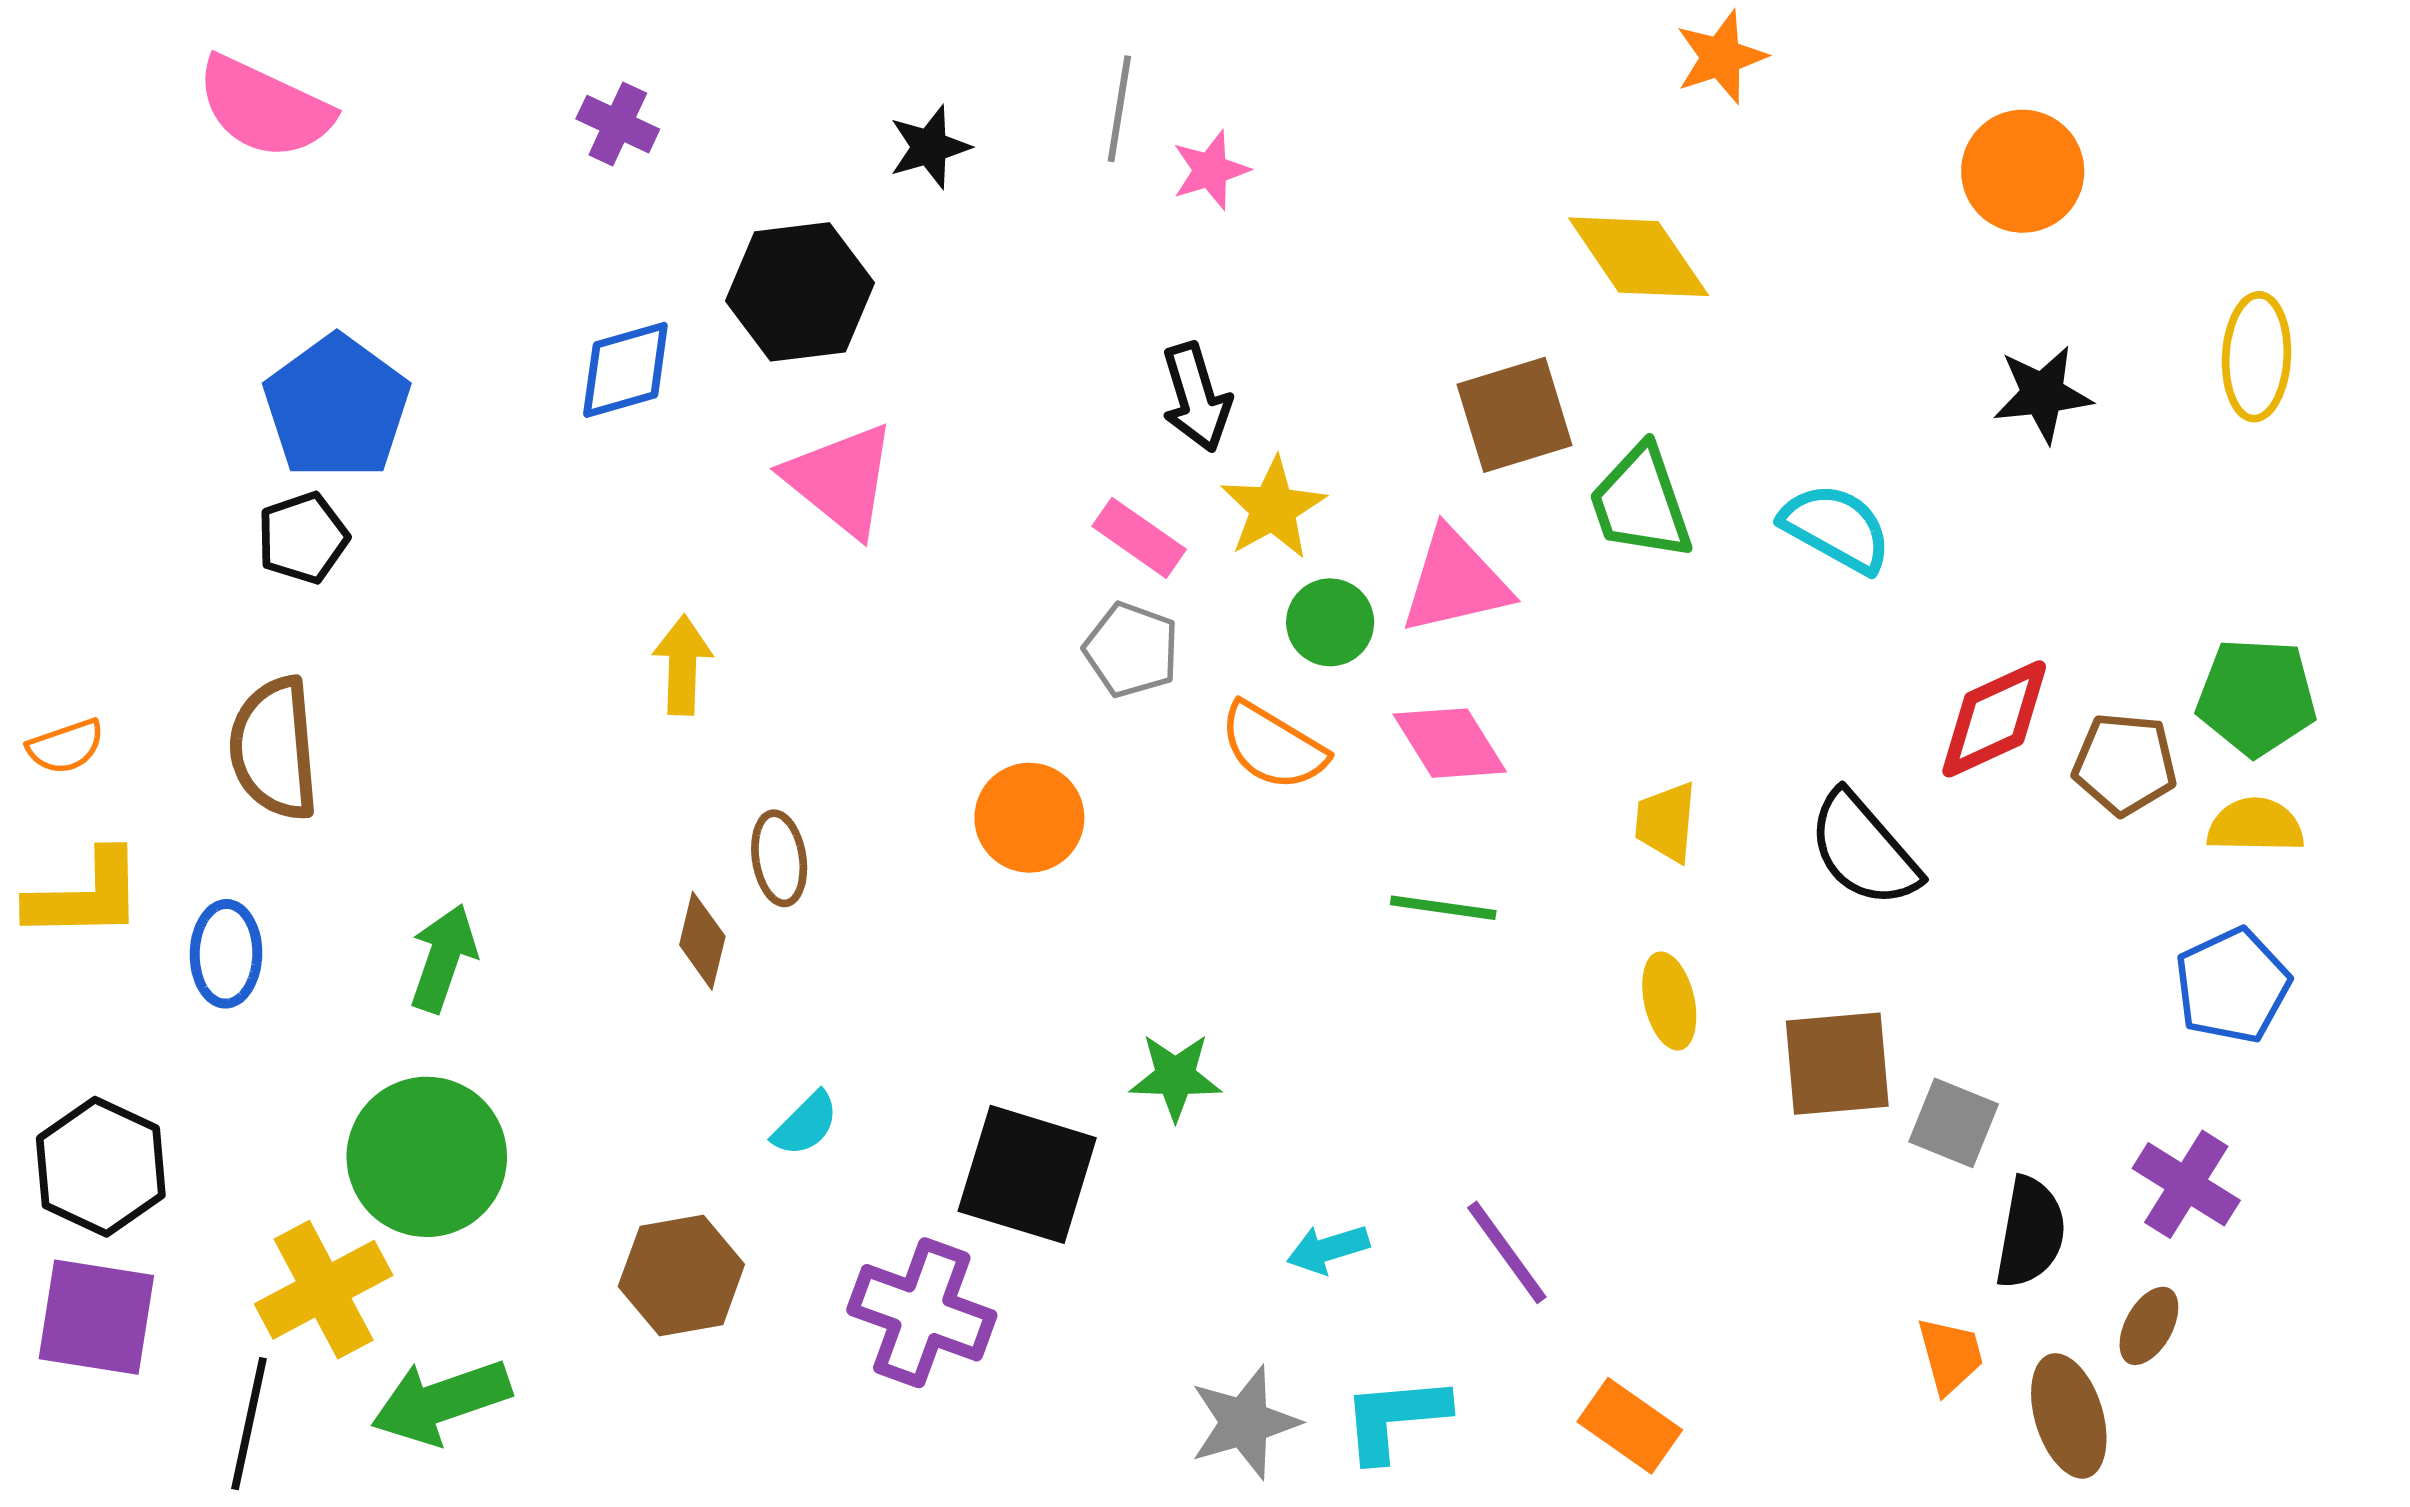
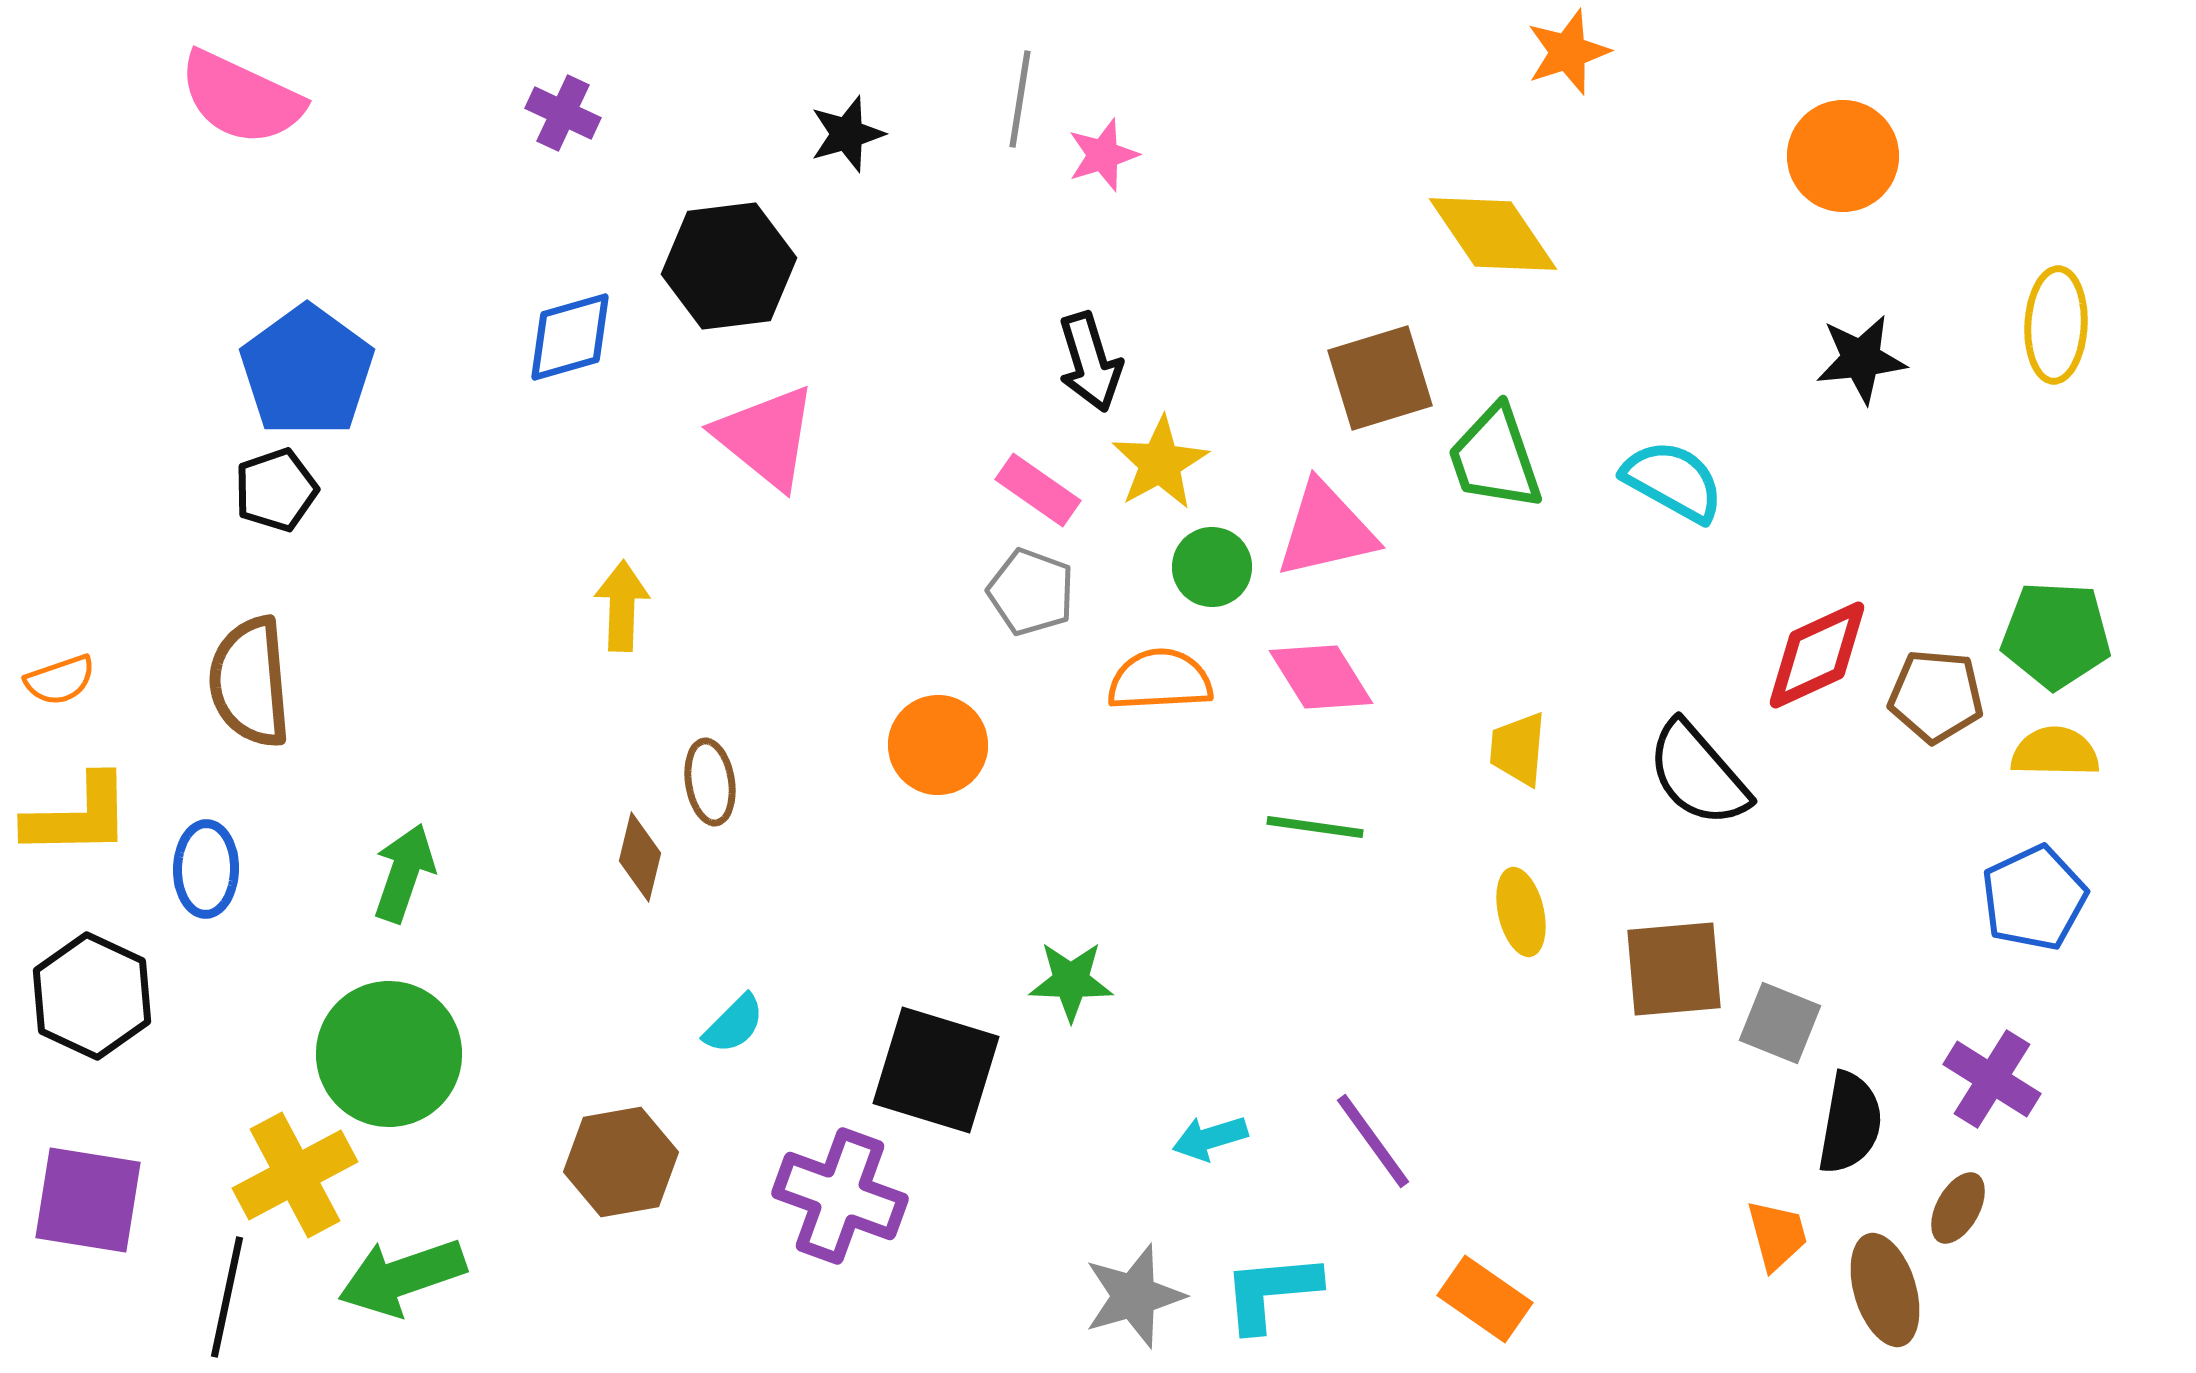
orange semicircle: (1273, 746) -> (1160, 680), turned 146
black hexagon: (101, 1167) -> (92, 996), moved

